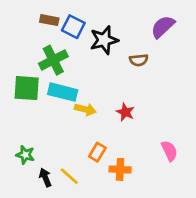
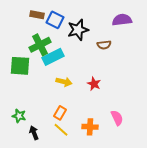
purple semicircle: (163, 27) -> (122, 20), turned 36
cyan rectangle: (63, 92) -> (53, 57), moved, turned -40
pink semicircle: (169, 151) -> (117, 118), moved
orange rectangle: (97, 152) -> (60, 113), moved
yellow line: (69, 176) -> (61, 130), moved

